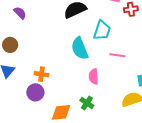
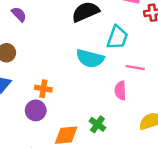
cyan semicircle: (80, 48) -> (90, 59), turned -55
pink semicircle: (94, 76) -> (120, 90), moved

